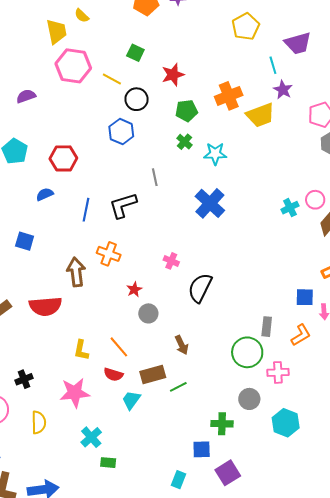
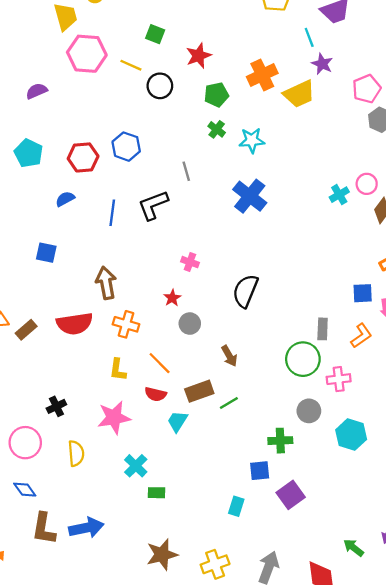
blue hexagon: (121, 132) -> (126, 147), moved
orange cross: (109, 254) -> (126, 324), moved
pink cross: (171, 261) -> (190, 262), moved

